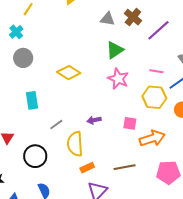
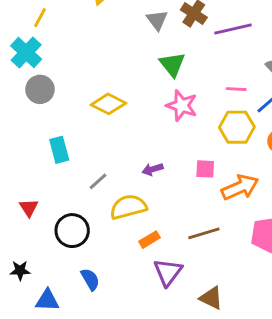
gray triangle: (107, 19) -> (157, 20), turned 49
purple line: (159, 30) -> (233, 29), turned 35
cyan cross: (16, 32) -> (26, 52), size x1.5
green triangle: (115, 50) -> (172, 64), turned -30
yellow semicircle: (75, 144) -> (128, 207), turned 85

